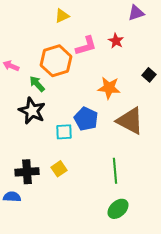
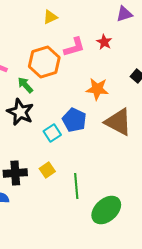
cyan square: (64, 132) -> (52, 133), turned -30
green line: (115, 171) -> (76, 186), moved
green ellipse: (118, 209) -> (106, 210), size x1.4

